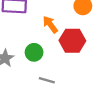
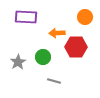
orange arrow: (50, 24) -> (57, 33), turned -56

